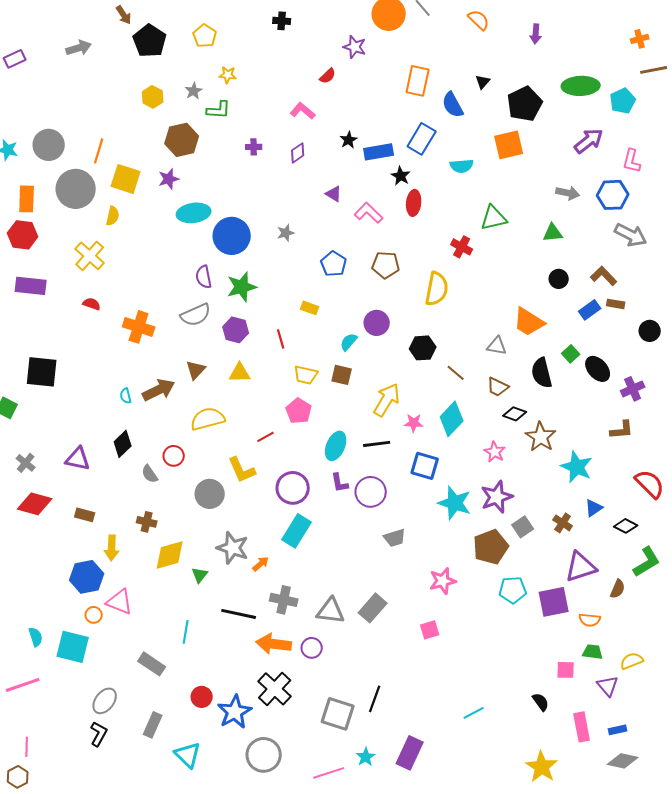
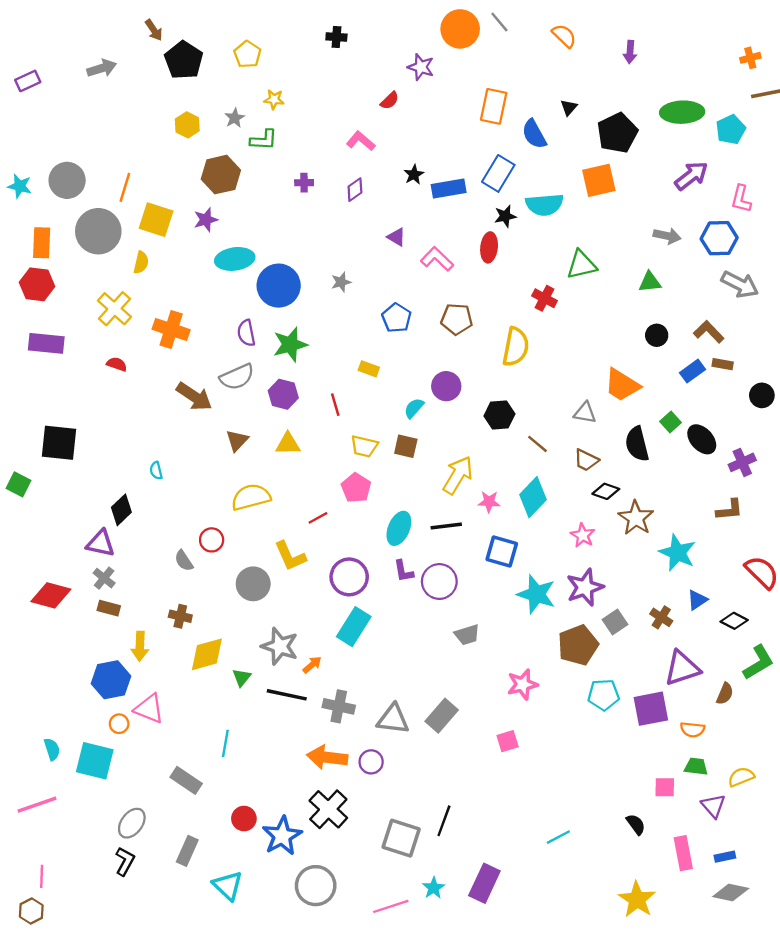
cyan semicircle: (462, 166) -> (545, 205), size x1.4
black star: (401, 176) -> (505, 216), moved, turned 30
orange cross: (139, 327) -> (171, 329), moved
brown arrow: (159, 390) -> (194, 397), moved, turned 60
black diamond: (123, 444) -> (121, 510), moved
gray cross: (26, 463) -> (104, 578), moved
black line: (239, 614) -> (287, 695), moved

